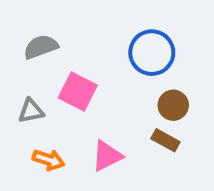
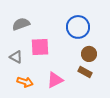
pink square: (78, 92) -> (40, 47), turned -30
gray triangle: (31, 111) -> (16, 57), turned 40

